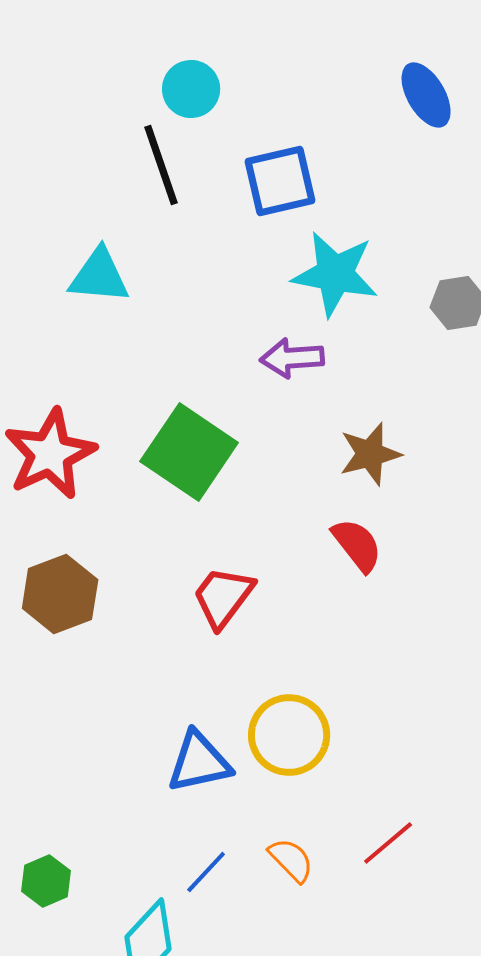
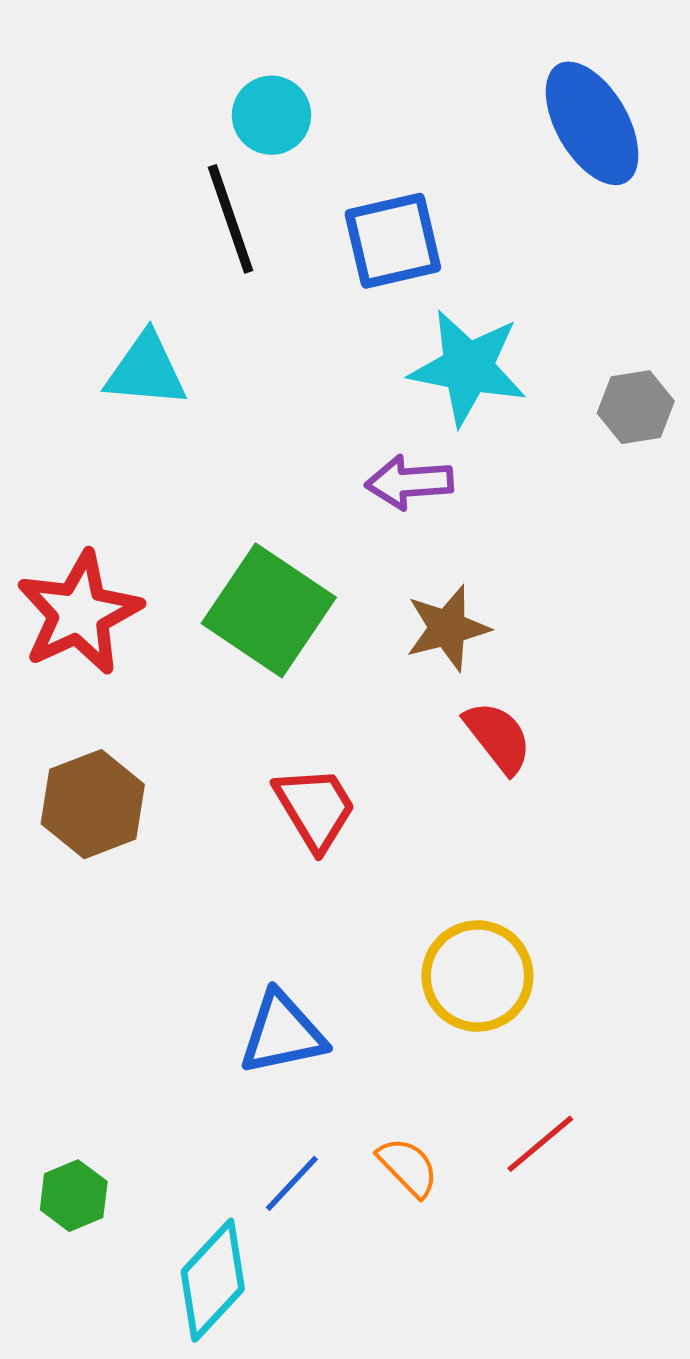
blue ellipse: (426, 95) -> (592, 123), size x1.4
brown star: (370, 454) -> (447, 628), moved
red trapezoid: (223, 597) -> (315, 808), turned 112
yellow circle: (289, 735) -> (477, 976), moved

